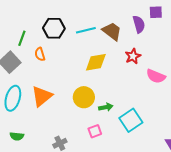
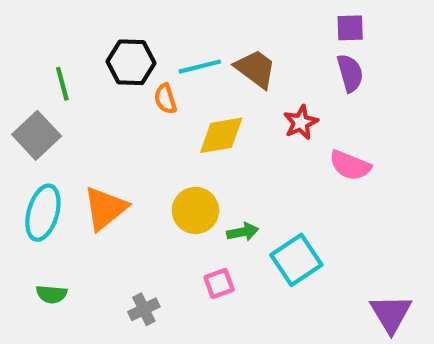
purple semicircle: (139, 24) -> (350, 73), moved
green line: (22, 38) -> (62, 84), turned -35
orange semicircle: (40, 54) -> (165, 99), moved

